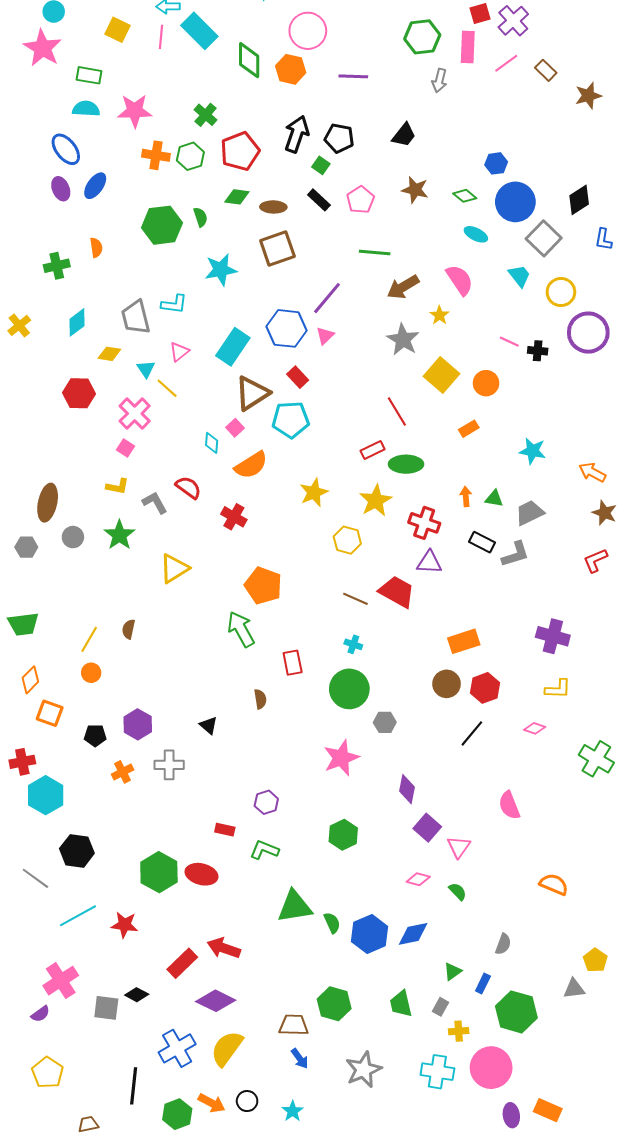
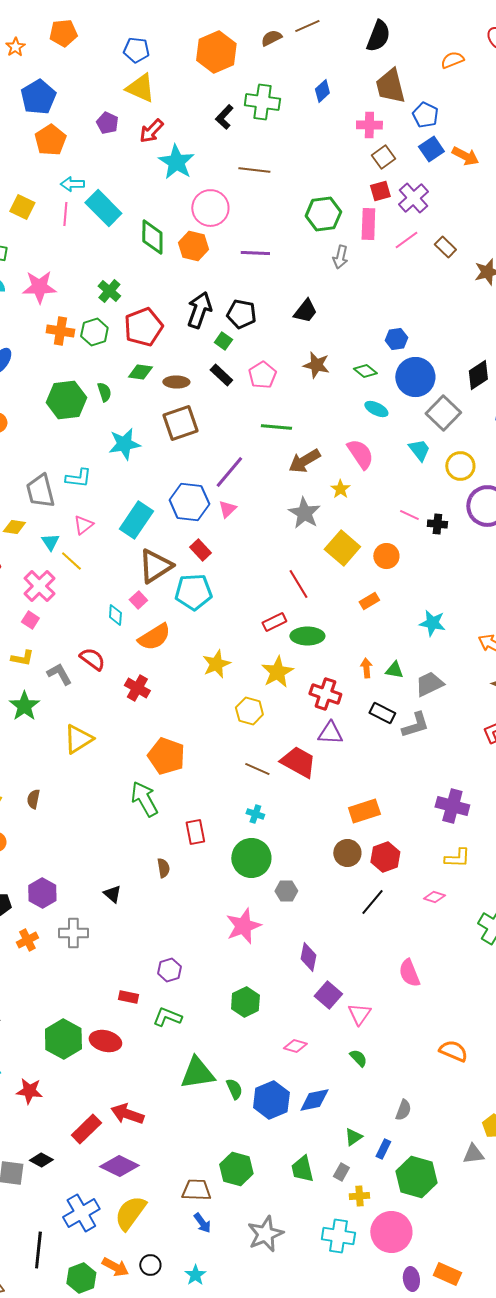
pink diamond: (418, 879) -> (295, 1046), moved

